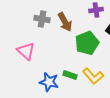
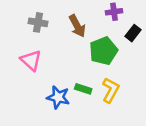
gray cross: (42, 19) -> (38, 22), moved
yellow L-shape: (93, 76) -> (110, 90), turned -110

